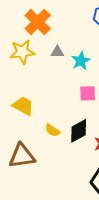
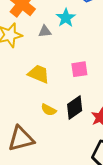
cyan star: (81, 61) -> (66, 18), moved
yellow trapezoid: (23, 106) -> (39, 74), moved

